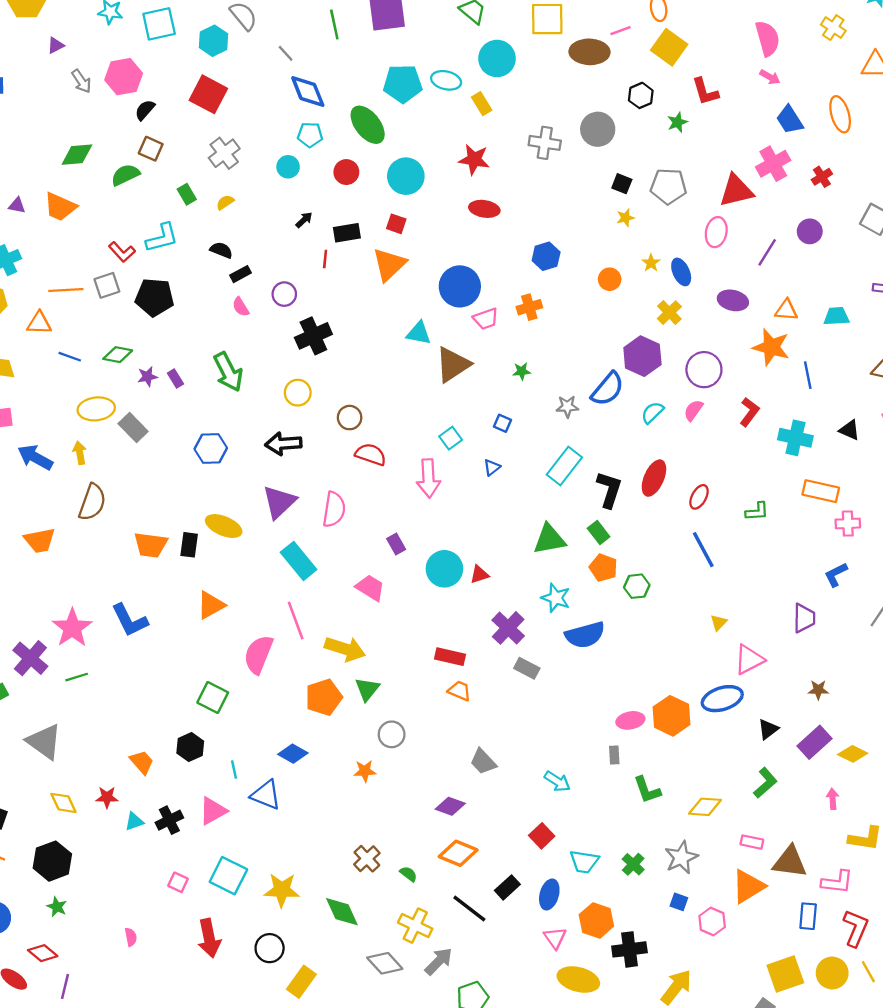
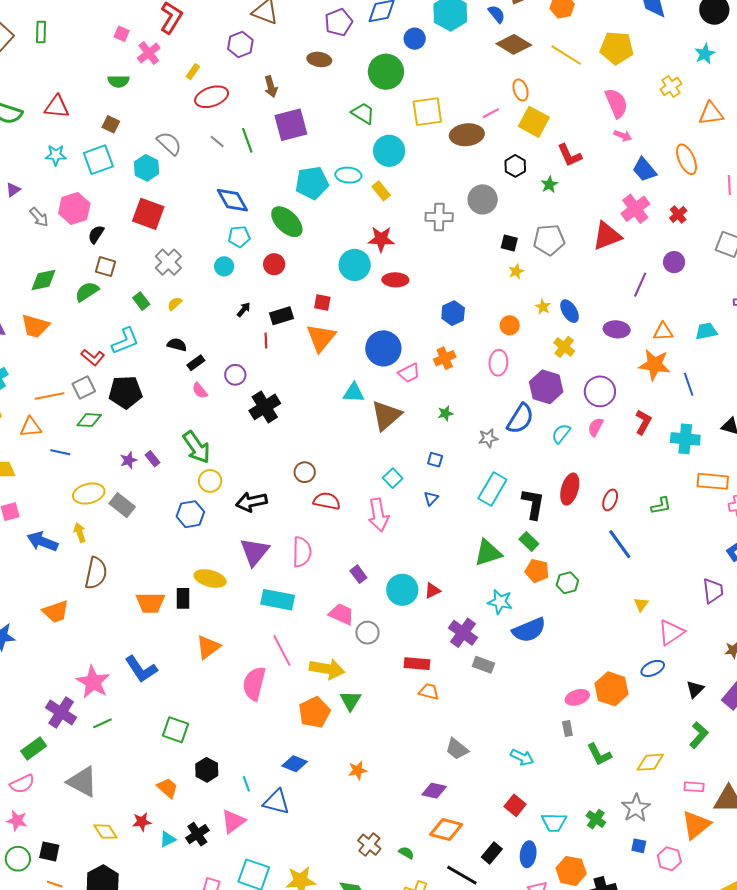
yellow cross: (833, 28) -> (671, 86), turned 30
gray line: (286, 53) -> (217, 141), moved
cyan circle: (406, 176) -> (355, 265), moved
pink ellipse: (716, 232) -> (498, 363), moved
green diamond: (118, 355) -> (89, 420), moved
yellow circle: (298, 393) -> (210, 481), moved
cyan rectangle: (299, 561) -> (278, 600), turned -32
green square: (213, 698) -> (175, 730), moved
blue ellipse: (722, 699) -> (653, 668), size x0.7
gray circle: (392, 734) -> (367, 633), moved

